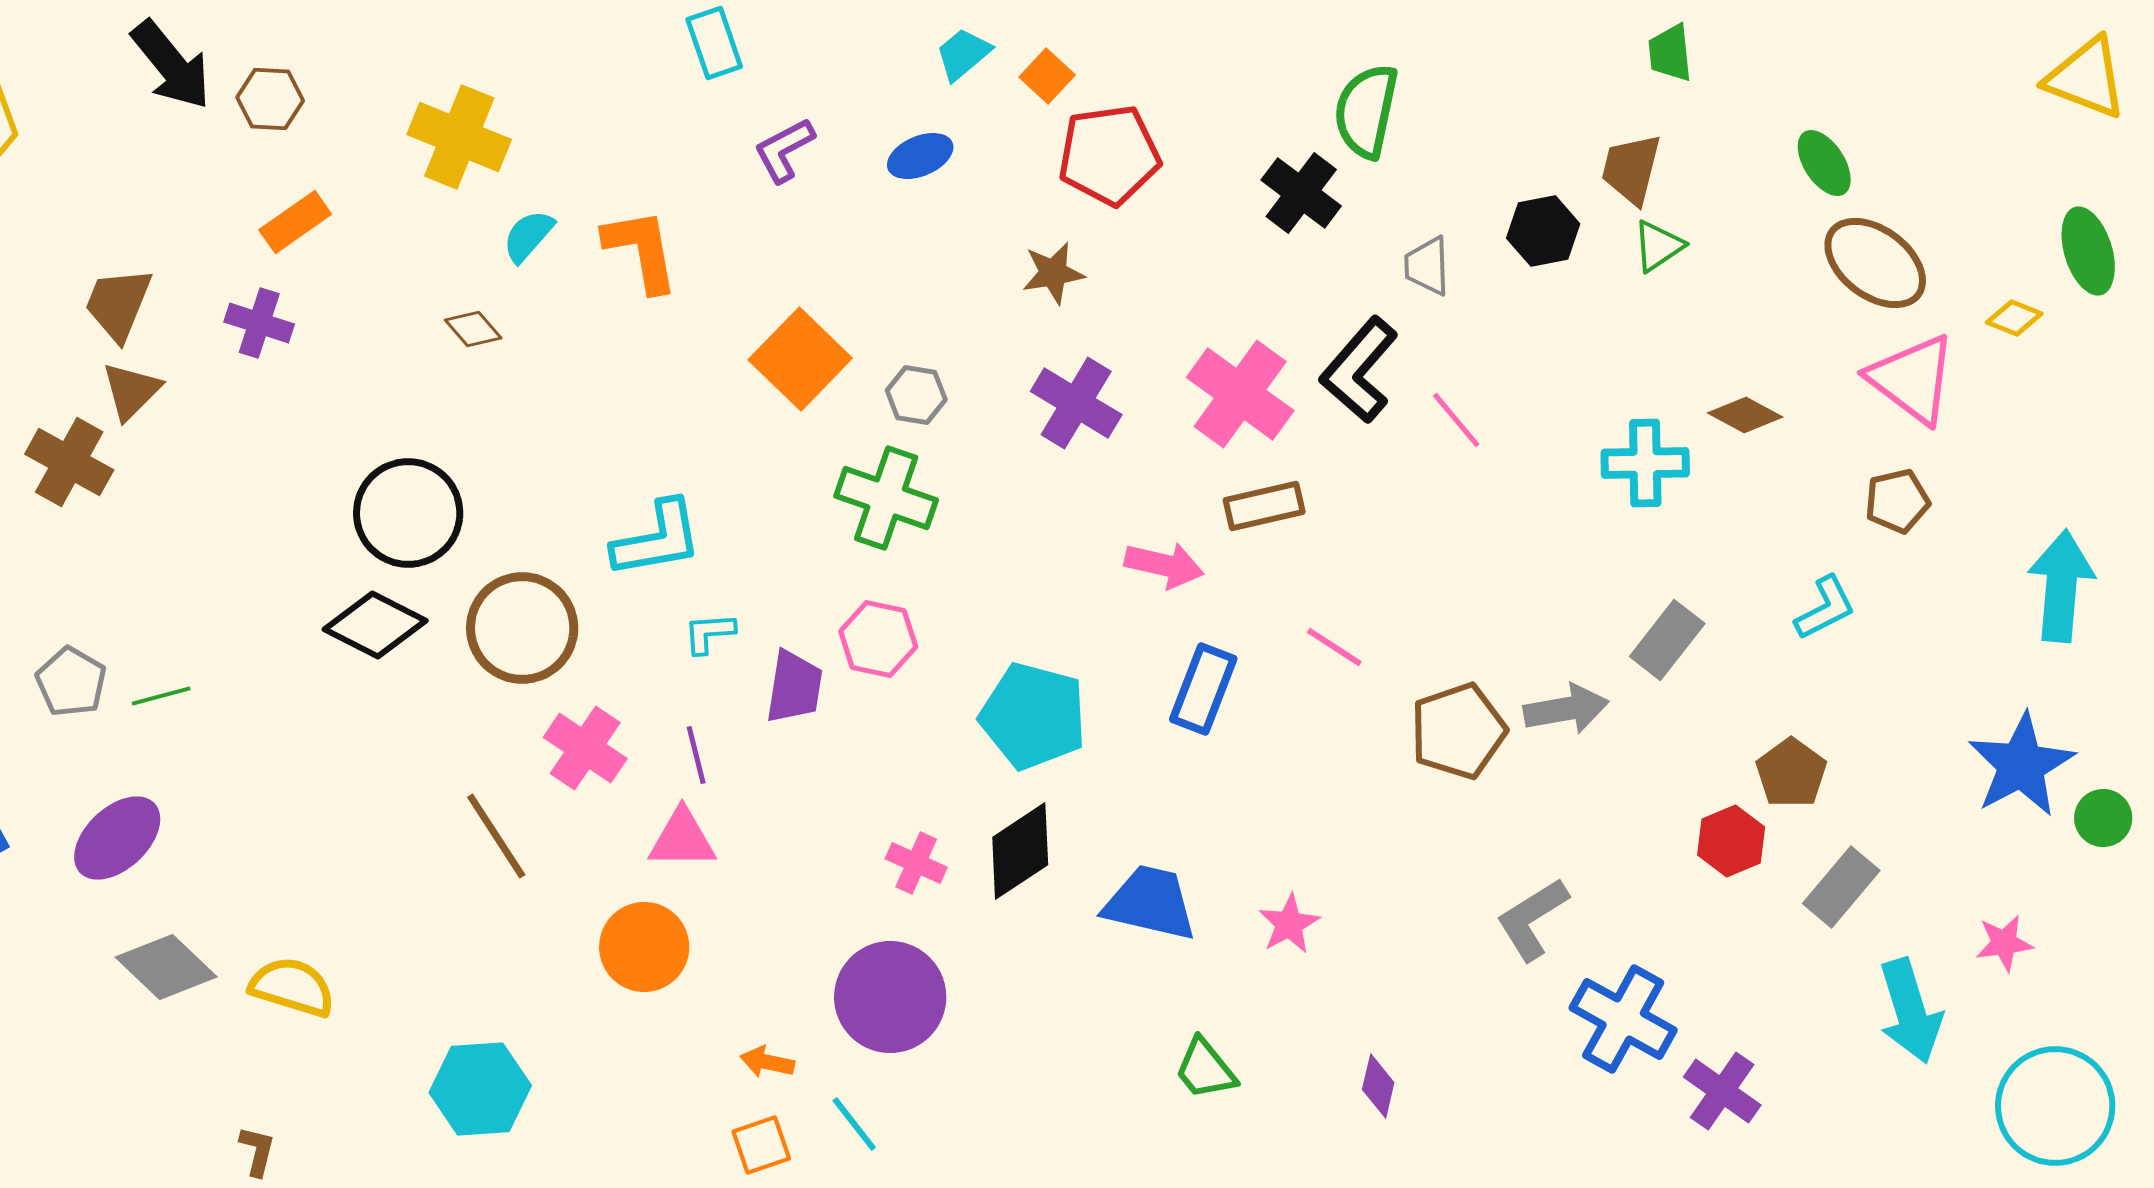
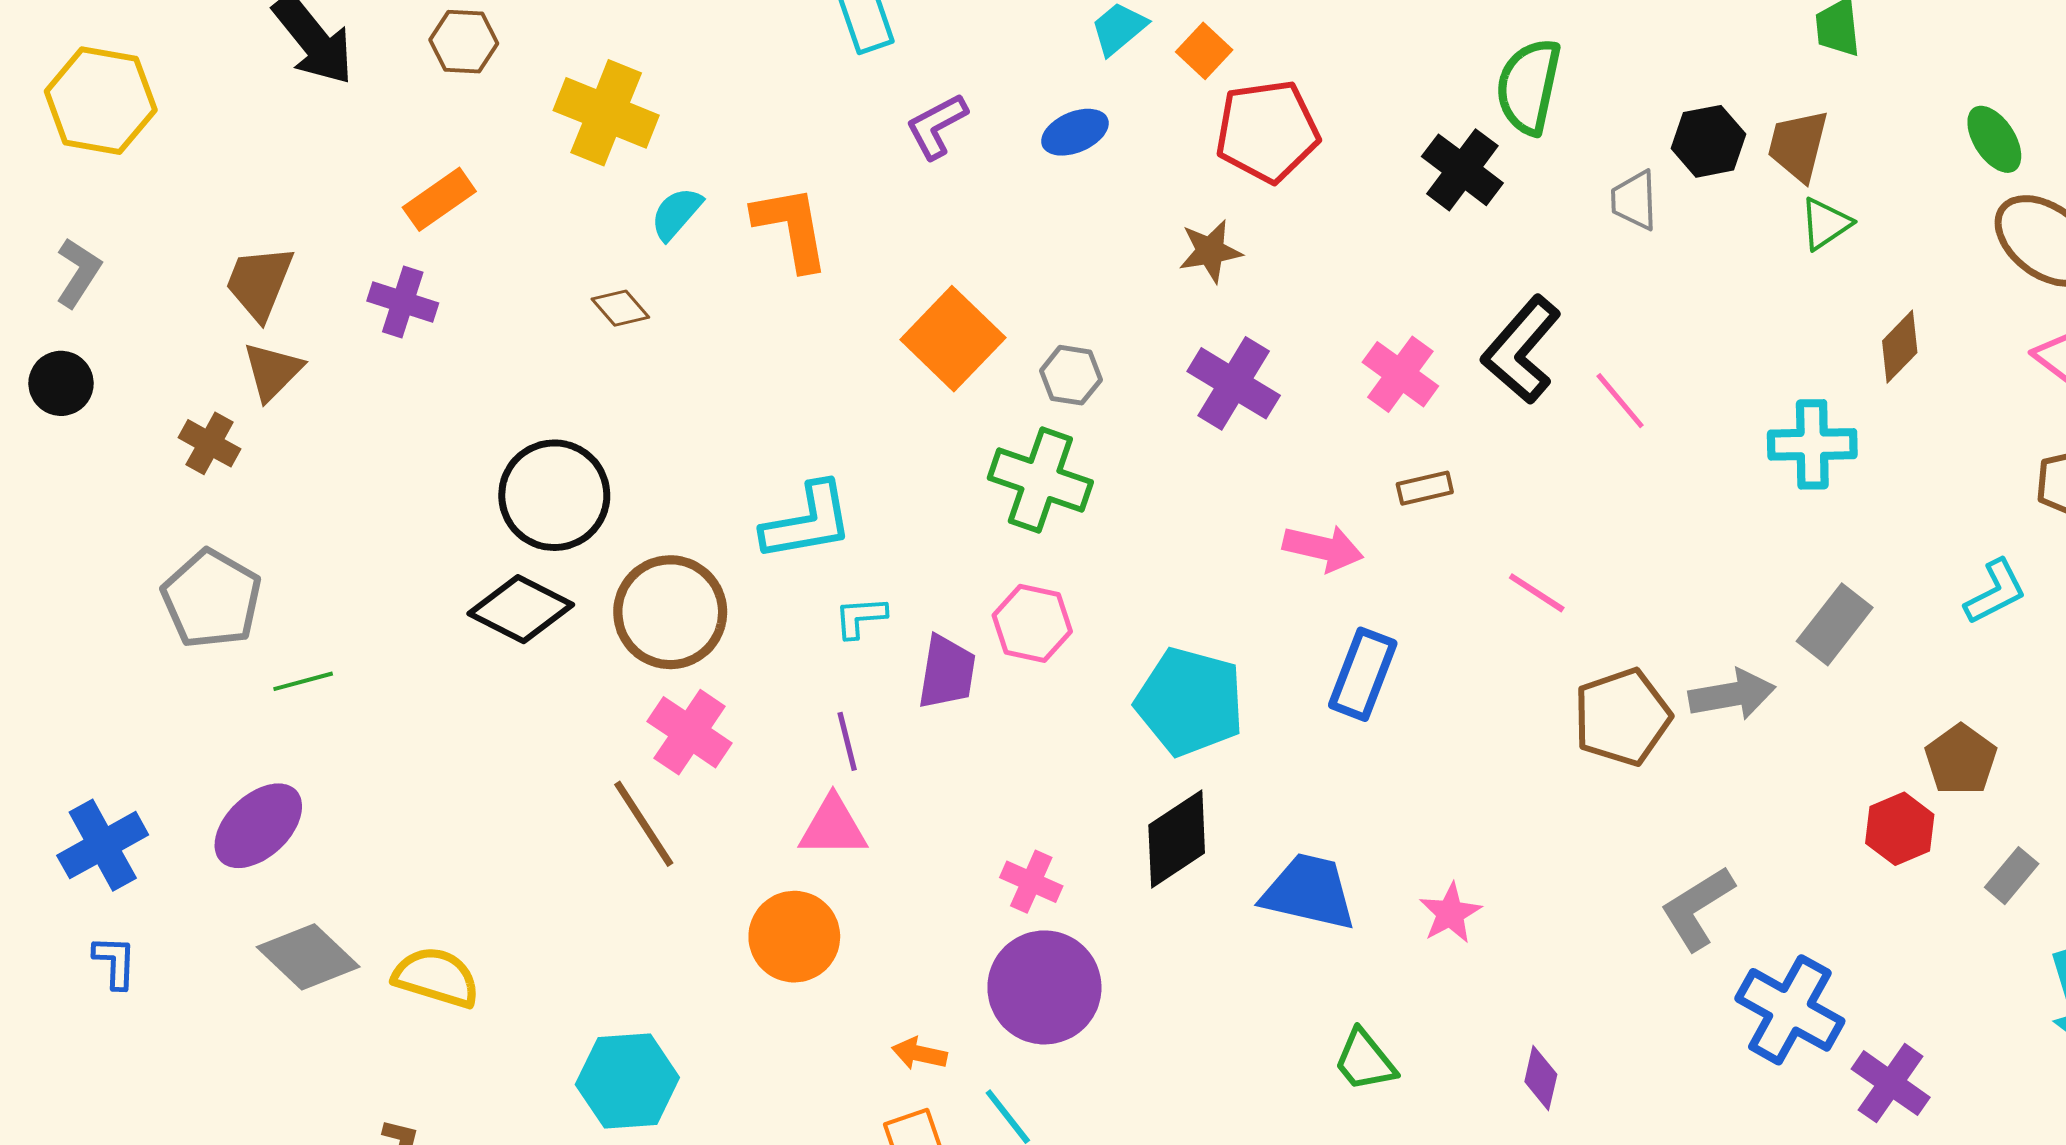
brown hexagon: (270, 99) -> (464, 42), moved
black hexagon: (1543, 231) -> (1709, 141), moved
gray trapezoid: (1427, 266) -> (1634, 200), moved
pink cross: (1240, 394) -> (1400, 374), size x0.7
brown diamond: (1745, 415) -> (1900, 347), moved, turned -74
brown cross: (69, 462) -> (210, 443), size x0.7
brown rectangle: (1264, 506) -> (1425, 488), size x0.7
pink line: (1334, 647) -> (1537, 593), moved
gray pentagon: (71, 682) -> (212, 599), moved, size x1.4
pink cross: (585, 748) -> (690, 732), moved
pink cross: (916, 863) -> (1031, 882), moved
gray rectangle: (1841, 887) -> (2012, 876), size x0.7

